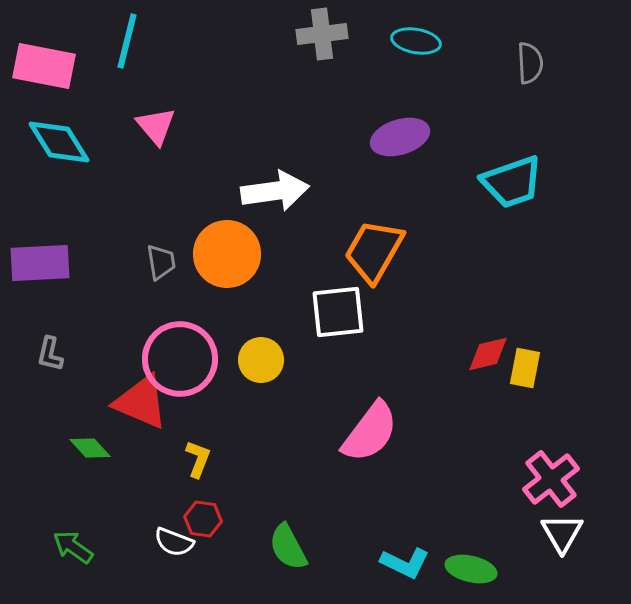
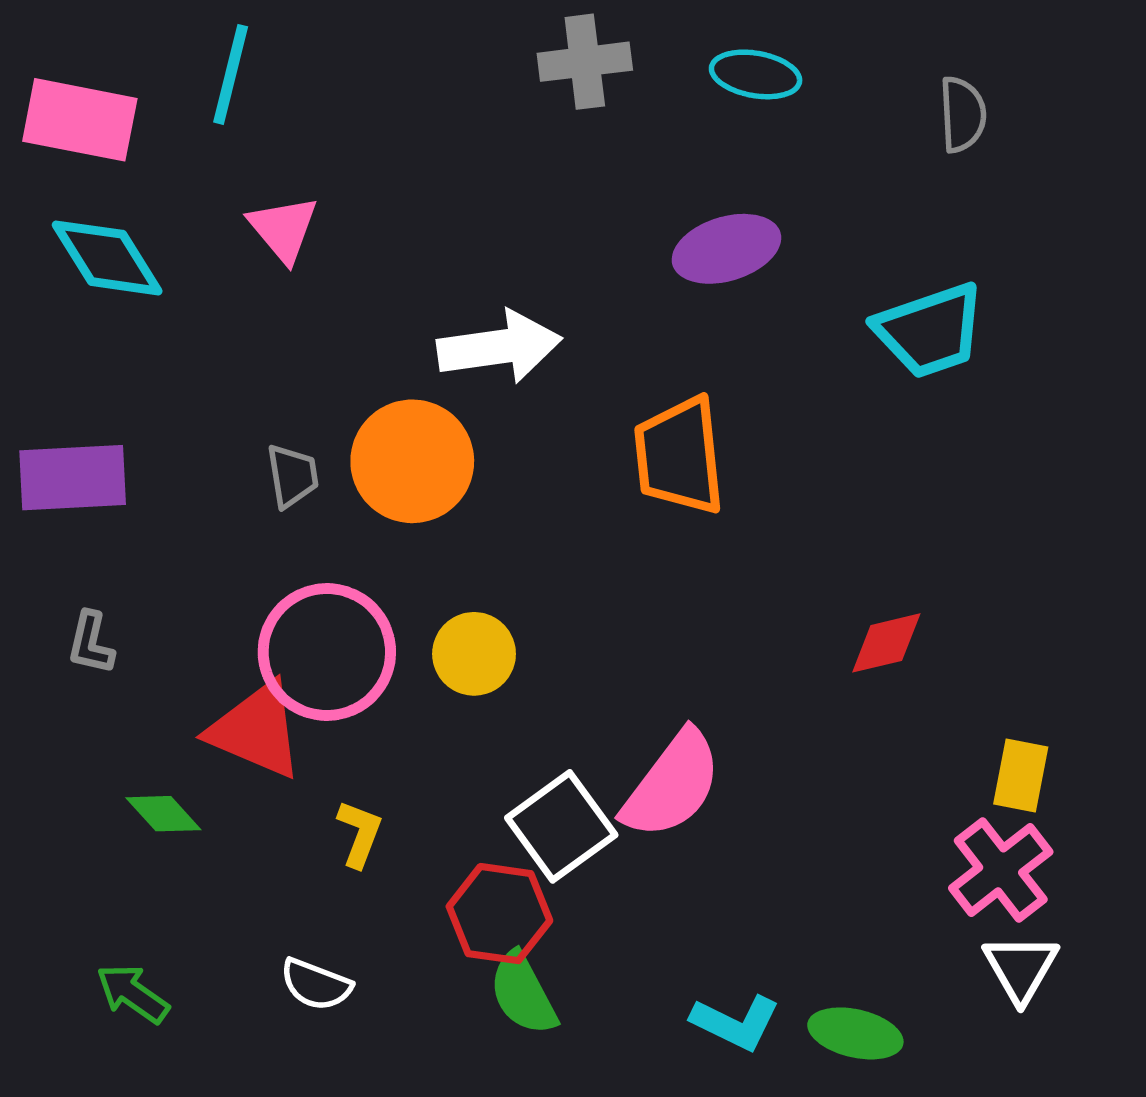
orange trapezoid: (374, 251) -> (679, 456), turned -36
white square: (338, 312) -> (561, 826), moved, turned -30
yellow rectangle: (525, 368) -> (1021, 776), moved
red hexagon: (203, 519) -> (499, 914), moved, size x1.5

